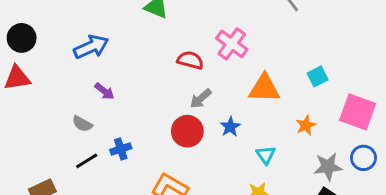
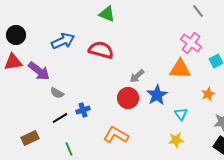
pink cross: (232, 44) -> (191, 43), moved
red semicircle: (190, 60) -> (101, 50), moved, size x1.4
purple arrow: (104, 91) -> (39, 71), moved, size x1.6
blue star: (230, 127) -> (157, 95), size x1.5

